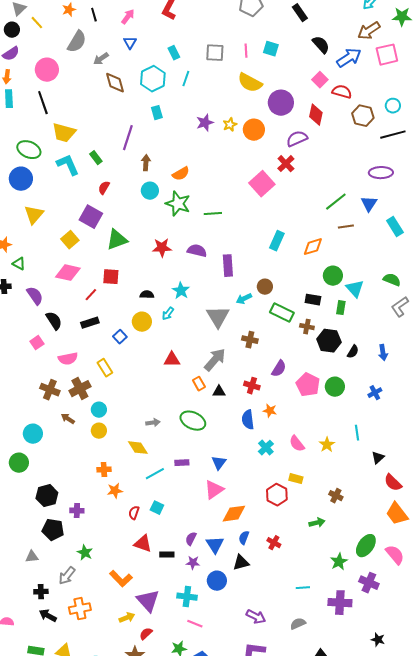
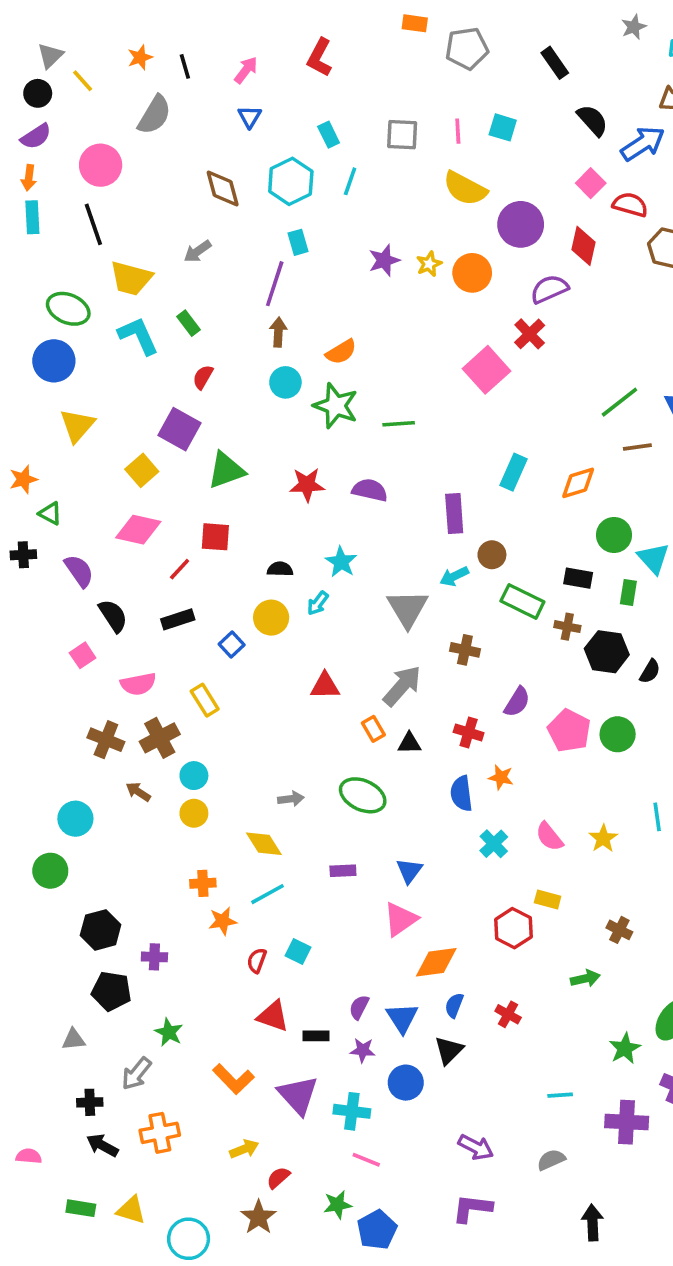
gray arrow: (101, 59) -> (197, 251), moved
purple line: (128, 138) -> (275, 284), moved
purple rectangle: (228, 266) -> (454, 513), moved
cyan line: (155, 474) -> (268, 894), moved
black triangle: (241, 563) -> (449, 1050), turned -30
purple triangle: (148, 601) -> (298, 1095), moved

